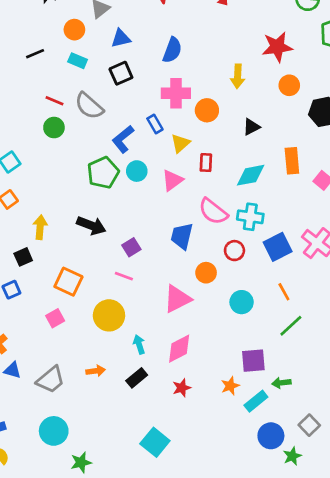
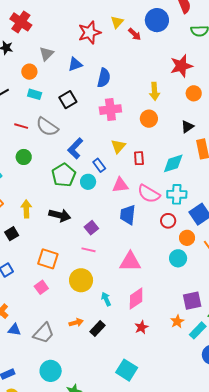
blue triangle: (121, 38) -> (75, 64), moved
orange circle: (207, 110) -> (149, 119), moved
blue rectangle: (155, 124) -> (99, 165), moved
black triangle: (251, 127) -> (187, 127), moved
green circle: (54, 128) -> (24, 157), moved
cyan circle: (137, 171) -> (88, 182), moved
pink triangle: (172, 180) -> (120, 185), moved, turned 36
yellow arrow: (40, 227) -> (26, 209), moved
black square: (23, 257) -> (12, 234), moved
orange circle: (206, 273) -> (187, 238), moved
pink triangle: (177, 299) -> (130, 262), turned 35
black rectangle: (137, 378) -> (97, 328), moved

